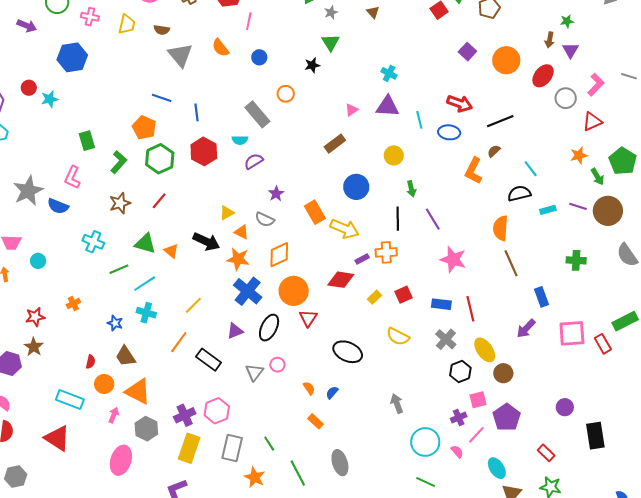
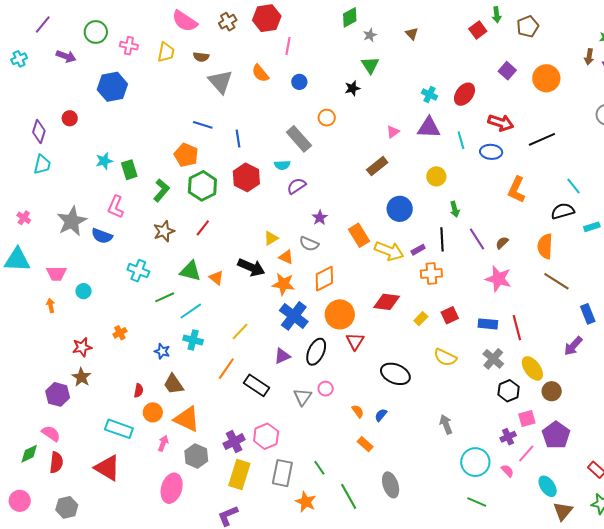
red ellipse: (543, 76) -> (464, 94), moved
cyan star: (50, 99) -> (104, 161), moved
brown semicircle: (494, 151) -> (502, 243), moved
purple rectangle: (362, 259) -> (418, 250), moved
brown line: (511, 263) -> (556, 281), turned -32

